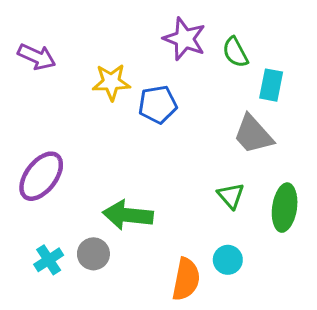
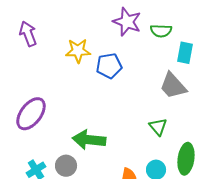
green semicircle: (235, 52) -> (161, 31), turned -60
purple arrow: (37, 57) -> (28, 34), turned -135
green ellipse: (285, 208) -> (186, 159), moved

